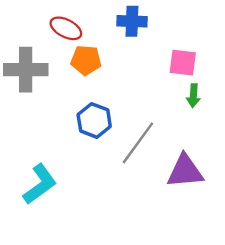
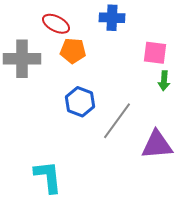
cyan L-shape: (40, 184) -> (48, 177), moved, turned -60

